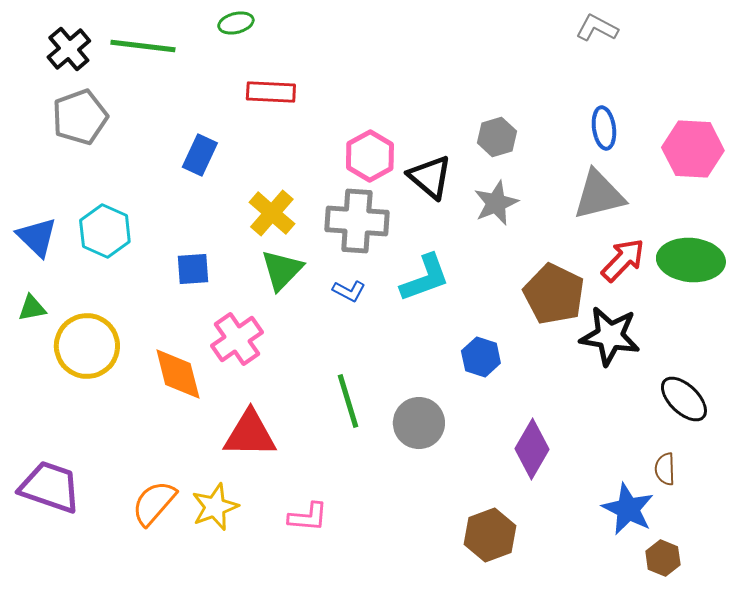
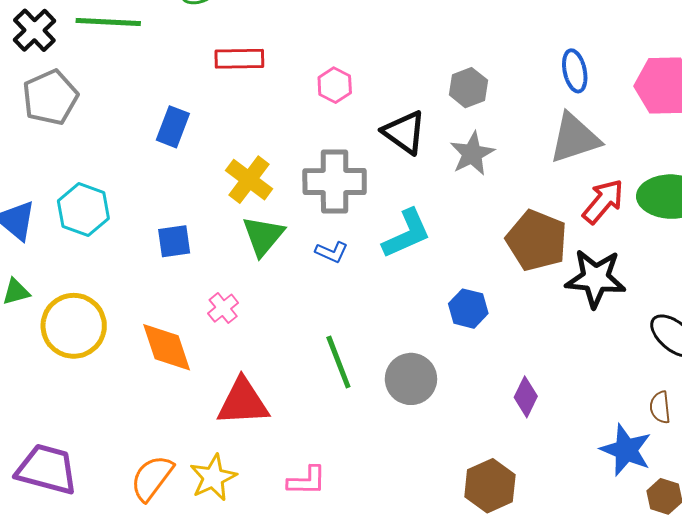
pink hexagon: (370, 156) -> (335, 85), moved, size x0.7
pink cross: (237, 339) -> (223, 308), size x0.6
purple diamond: (532, 449) -> (526, 397), size x0.7

